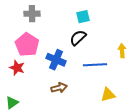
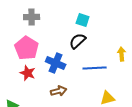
cyan square: (83, 17) -> (83, 20), turned 32
red star: (17, 68) -> (28, 73), moved

